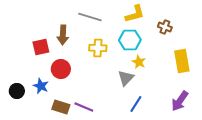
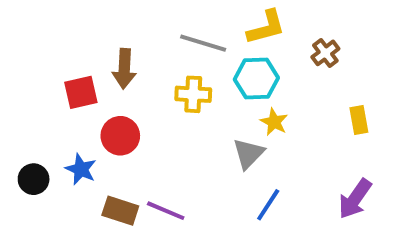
gray line: (90, 17) -> (203, 43), moved
brown cross: (165, 27) -> (325, 53), turned 32
yellow rectangle: (182, 61) -> (359, 120), size x0.6

